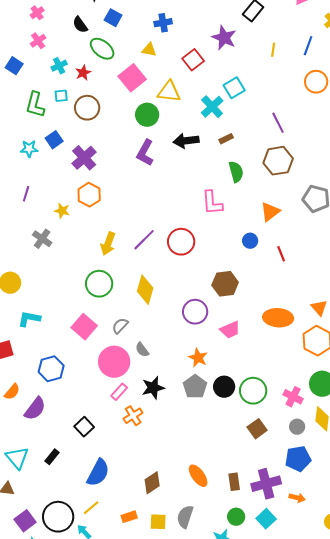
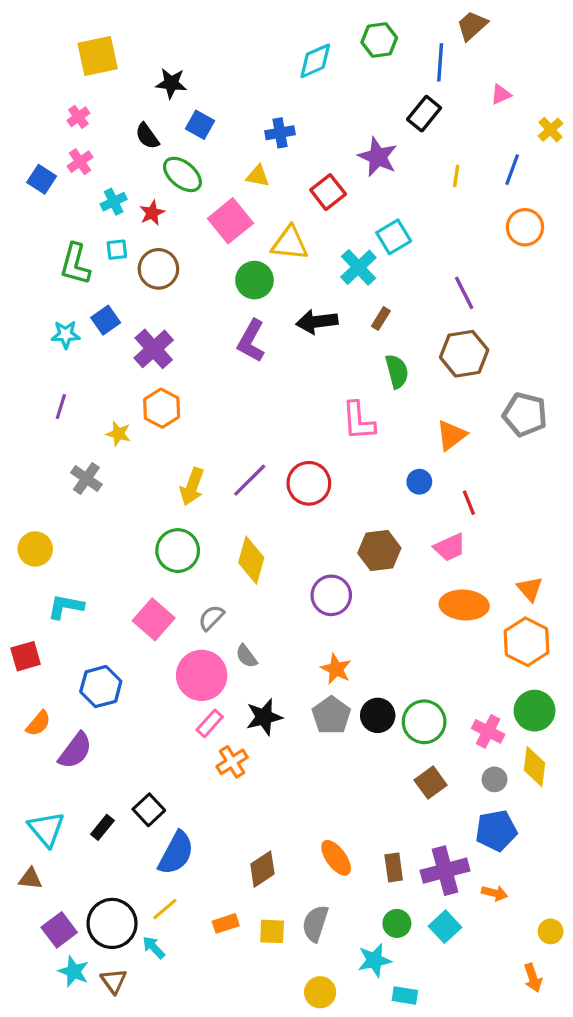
blue square: (14, 66) -> (42, 179), moved
brown rectangle: (226, 139) -> (381, 318), turned -32
pink trapezoid: (230, 330) -> (450, 547), moved
black square: (84, 427) -> (149, 810), moved

